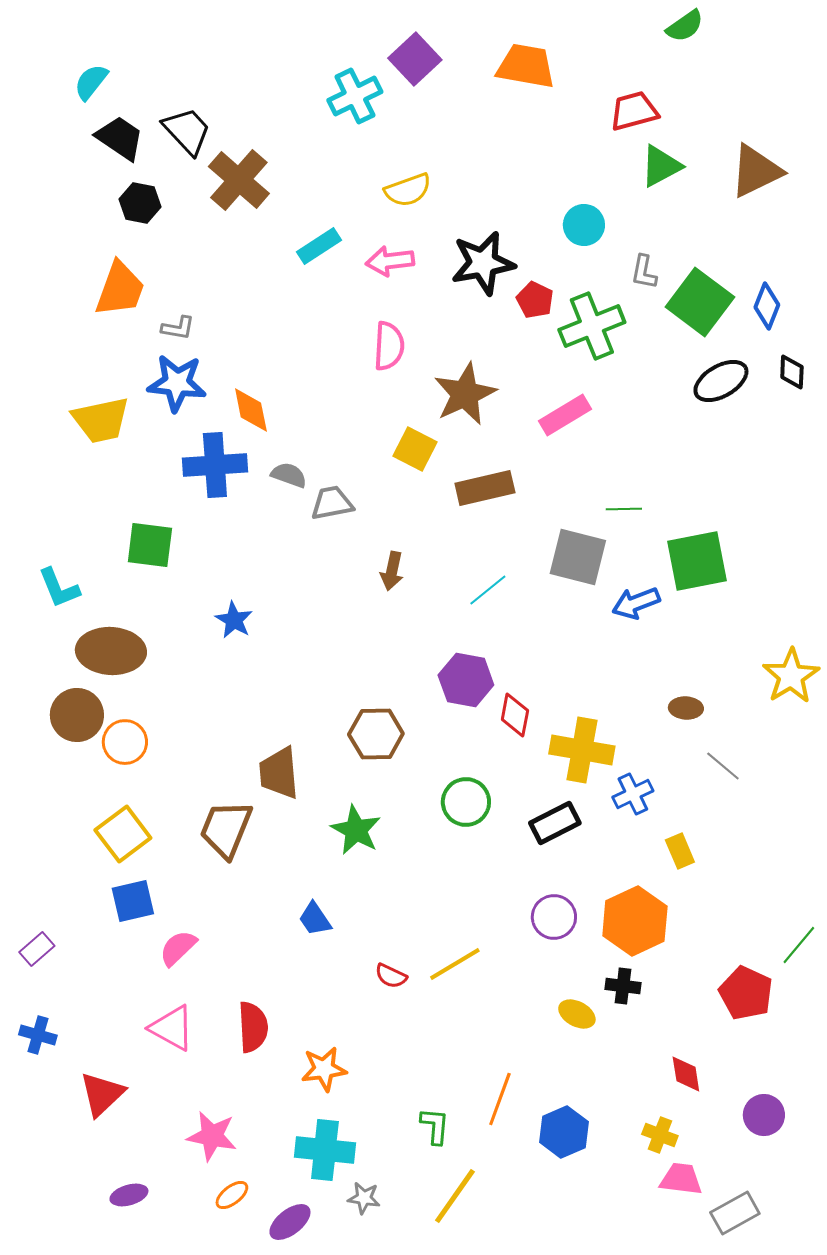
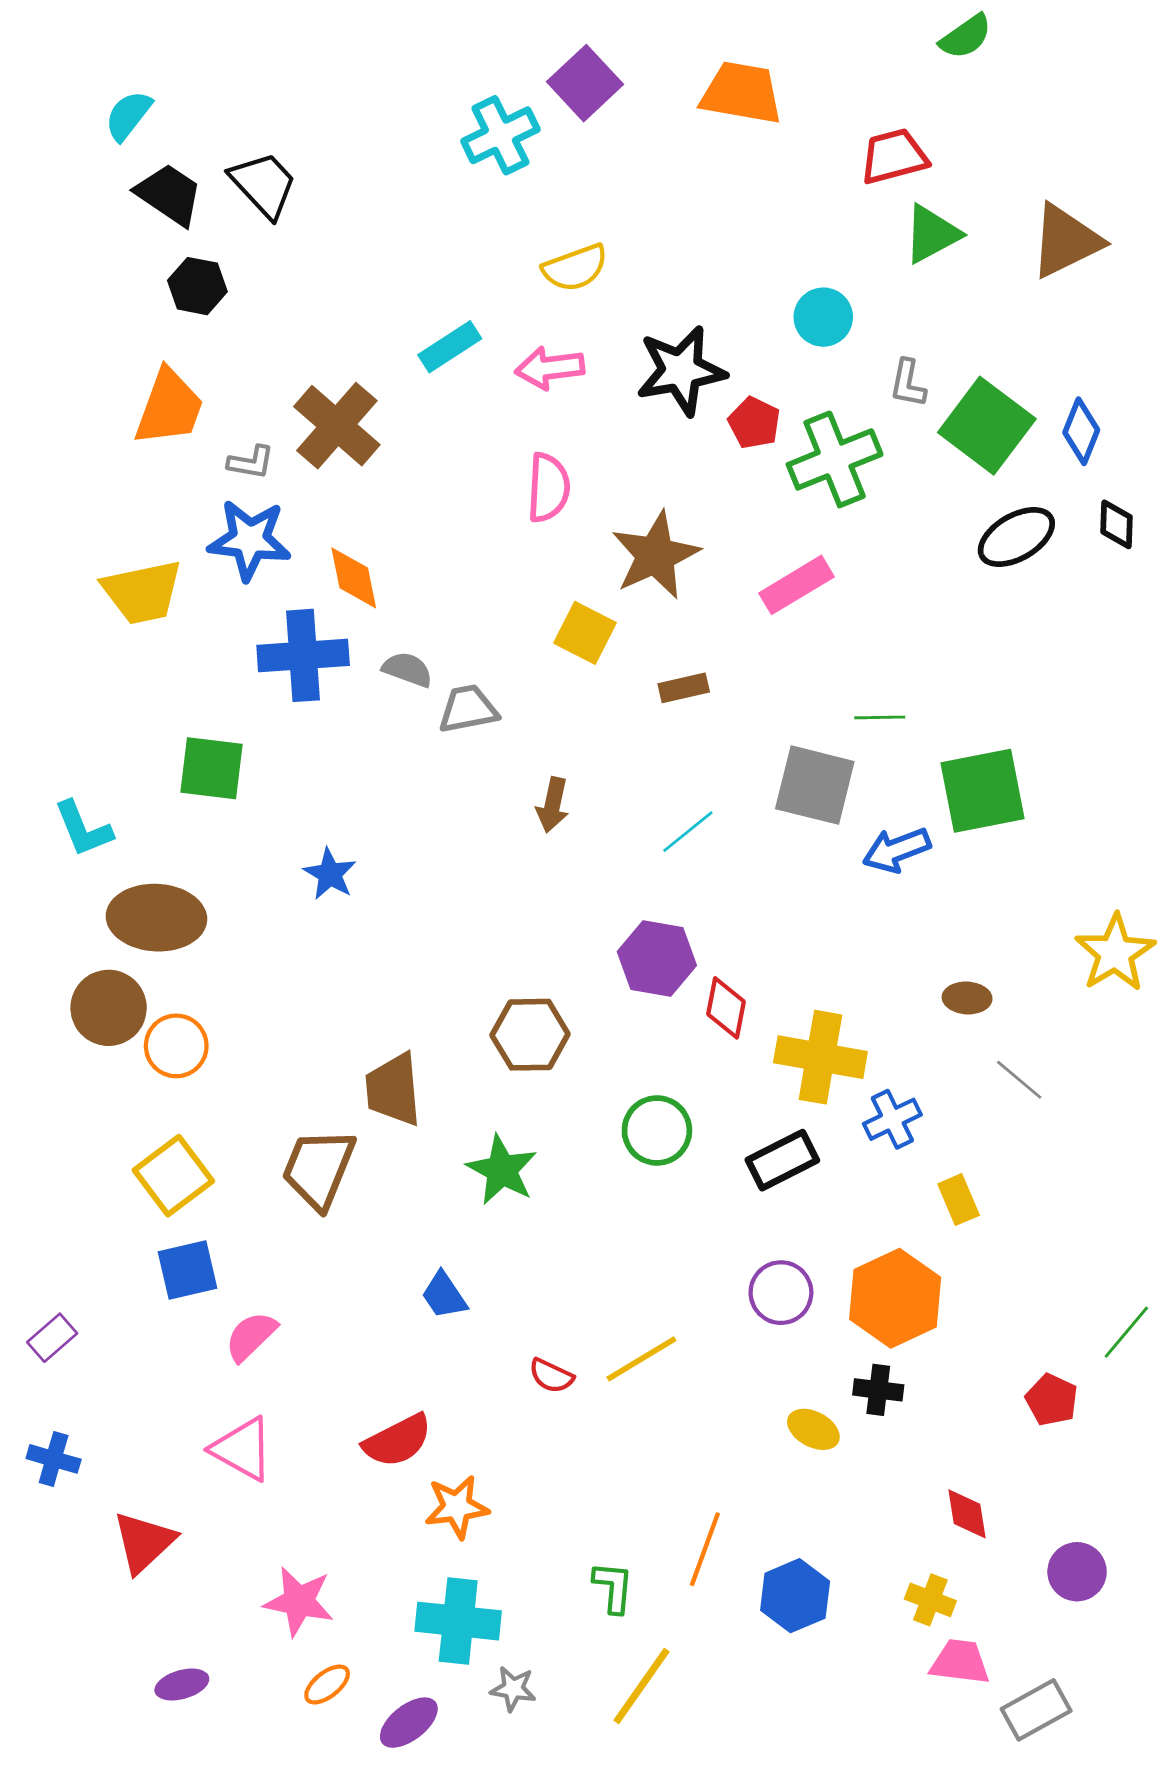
brown cross: (239, 180) -> (337, 426), moved
brown rectangle: (485, 488) -> (684, 688), size x0.6
red pentagon: (746, 993) -> (1052, 1400), size x0.7
red semicircle: (253, 1027) -> (398, 1441), moved, turned 66

